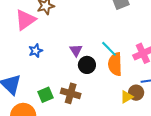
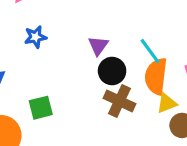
brown cross: (71, 93) -> (119, 101), moved
yellow triangle: (127, 97) -> (167, 103), moved

